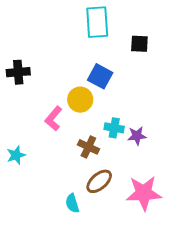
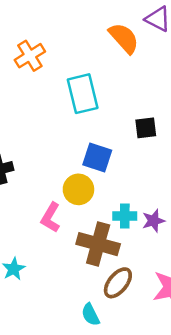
black square: (139, 44) -> (146, 128), moved
brown cross: (88, 147) -> (98, 244), size x1.6

